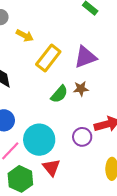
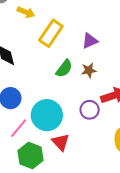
purple triangle: (85, 57) -> (90, 41), moved, size x0.7
brown star: (81, 89) -> (89, 70), moved

